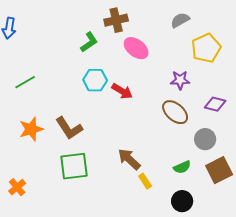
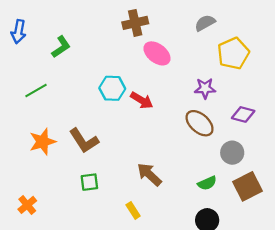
green L-shape: (89, 42) -> (61, 47), moved
green square: (74, 166) -> (89, 182), size x0.6
yellow rectangle: (145, 181) -> (133, 210), moved

